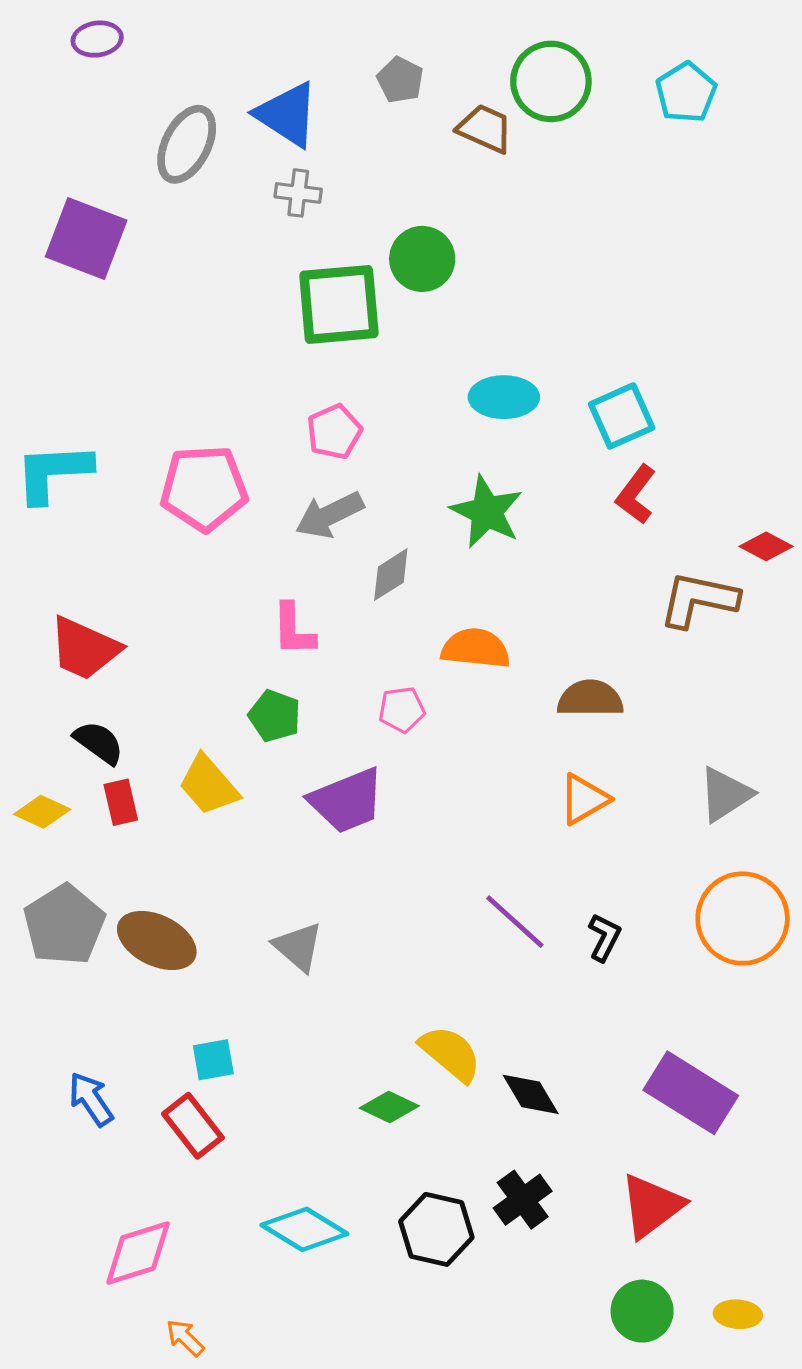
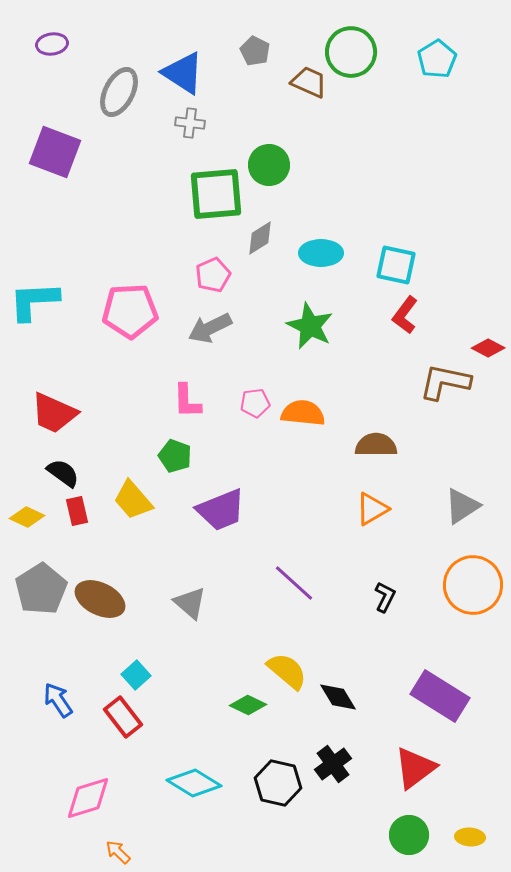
purple ellipse: (97, 39) -> (52, 44), moved
cyan square: (622, 416) -> (396, 265), turned 36
gray diamond: (391, 575) -> (260, 238), moved
pink pentagon: (402, 710) -> (255, 403), moved
purple line: (515, 922) -> (294, 583), moved
cyan square: (213, 1060) -> (136, 675), turned -32

